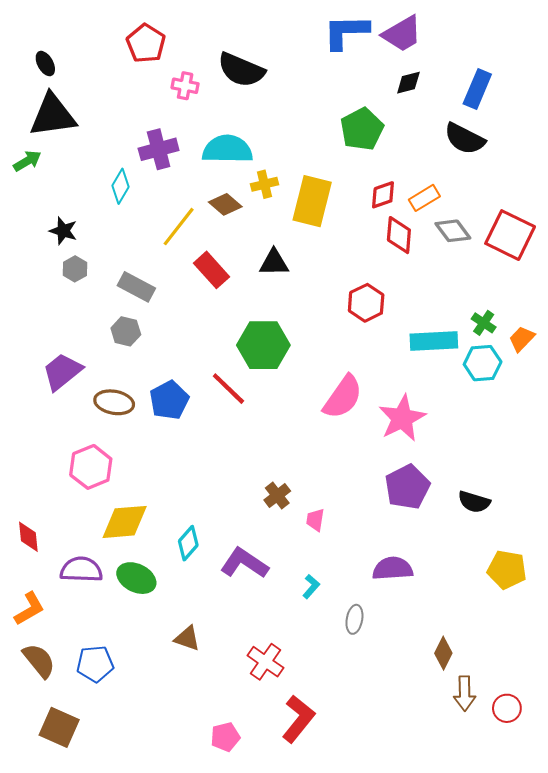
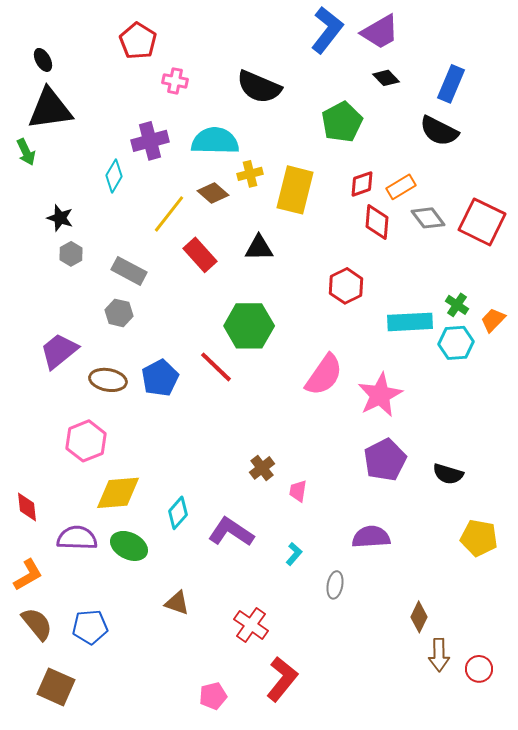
blue L-shape: (346, 32) -> (327, 30), turned 129
black semicircle: (241, 70) -> (259, 87), moved
black diamond: (408, 83) -> (386, 78), turned 60
green arrow: (27, 161) -> (26, 152), turned 96

